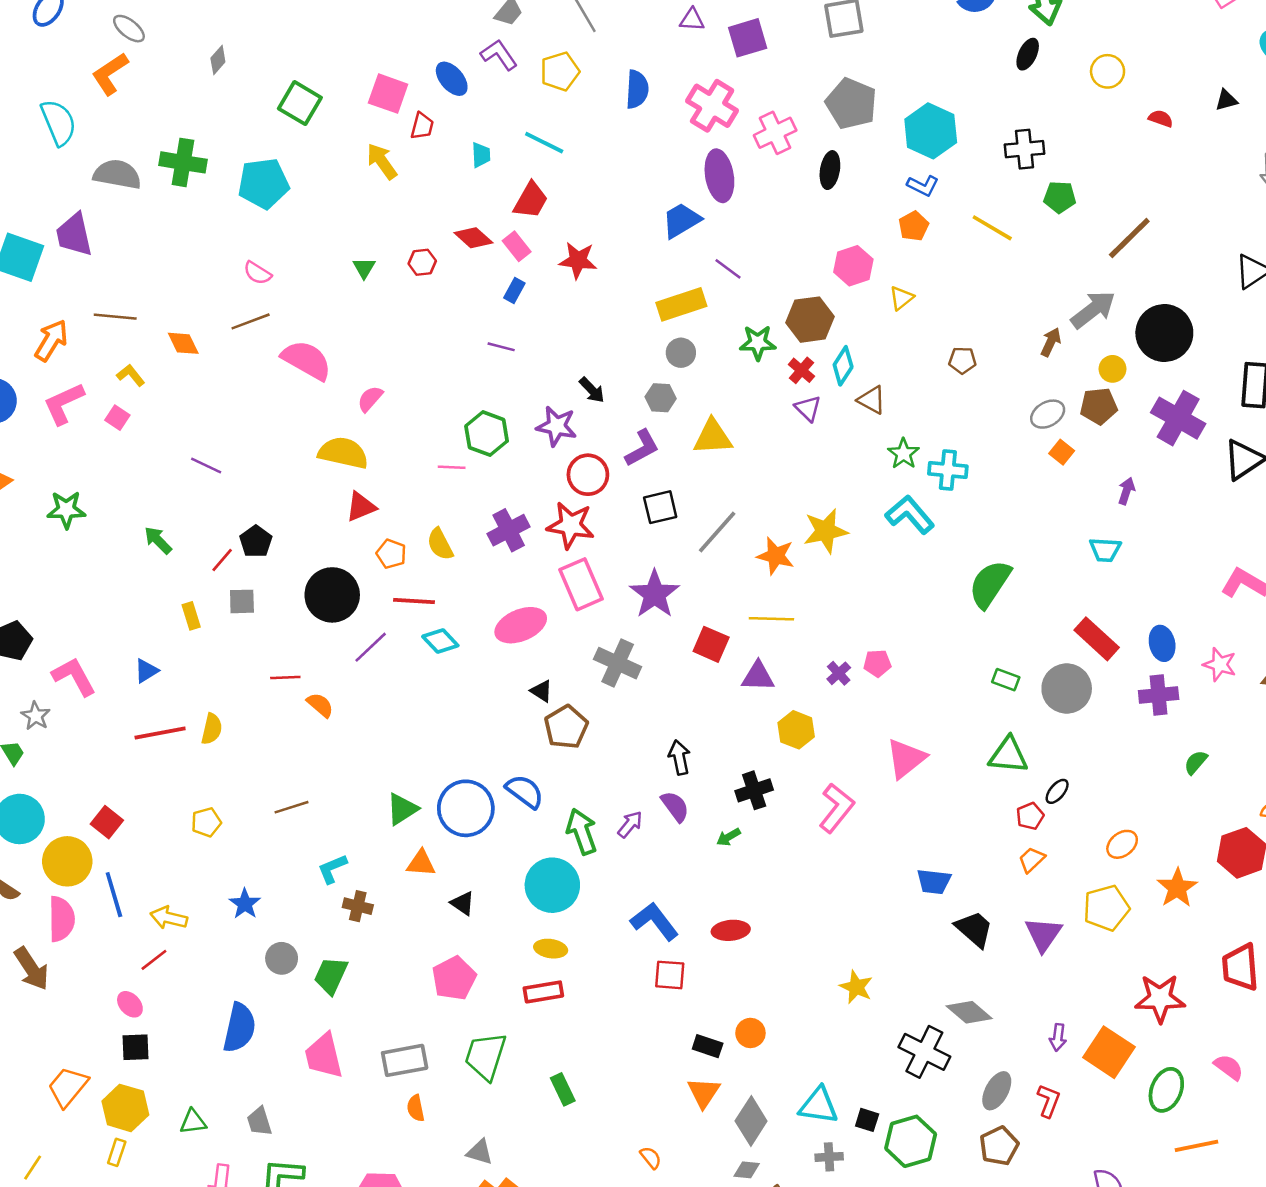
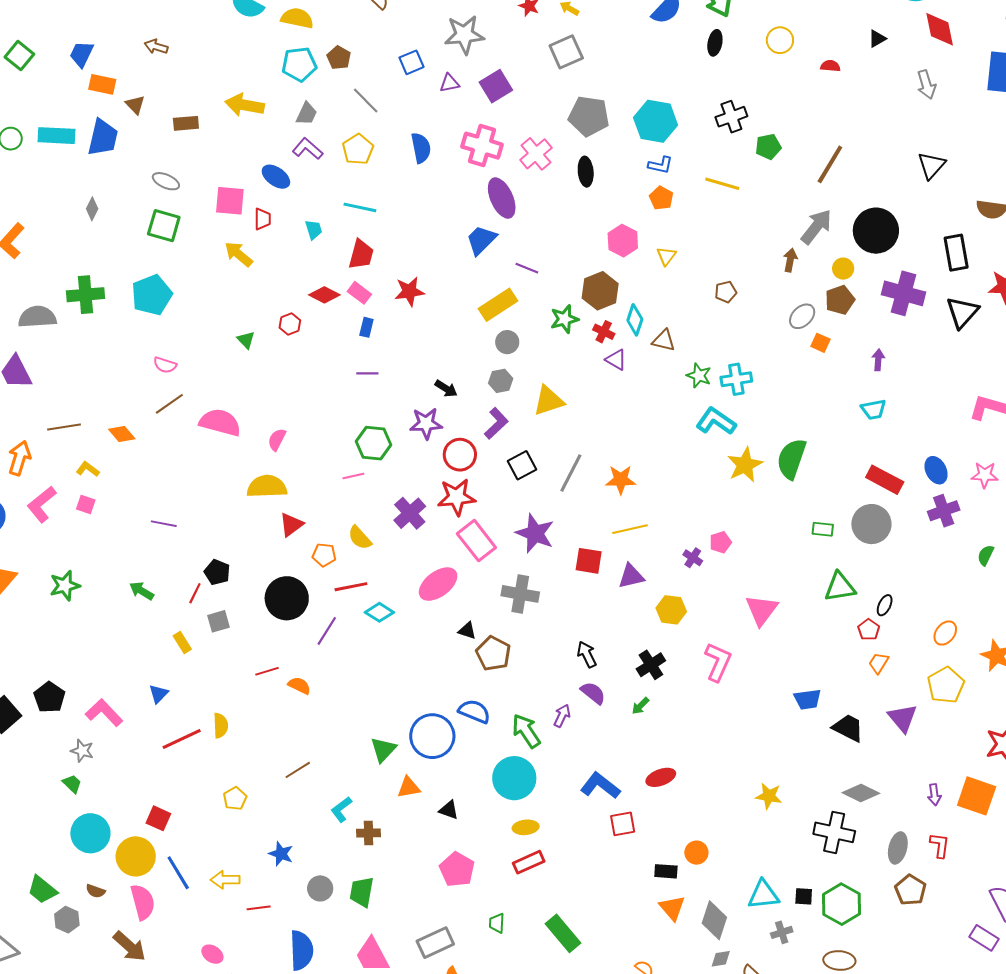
gray ellipse: (129, 29) -> (166, 181), moved
yellow star: (826, 531) -> (745, 465), moved
red line: (154, 960) -> (259, 908), moved, turned 45
green trapezoid: (486, 1056) -> (497, 923), size x0.5
green rectangle: (563, 1089) -> (563, 933), size x1.5

